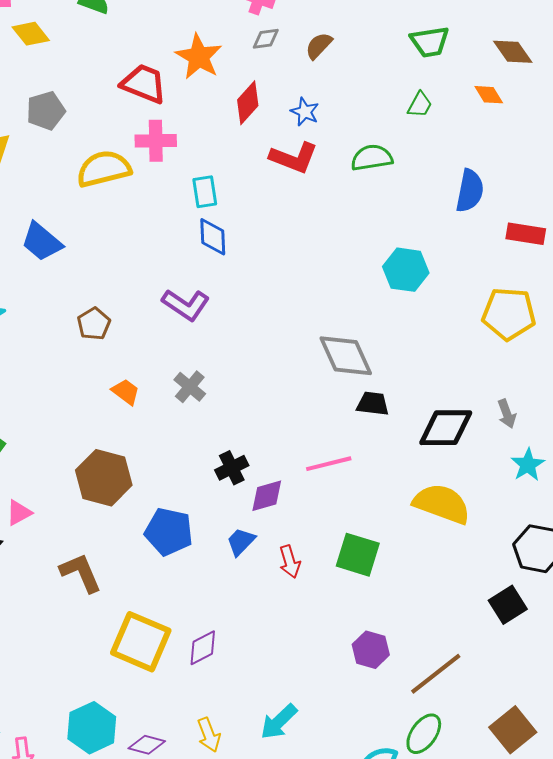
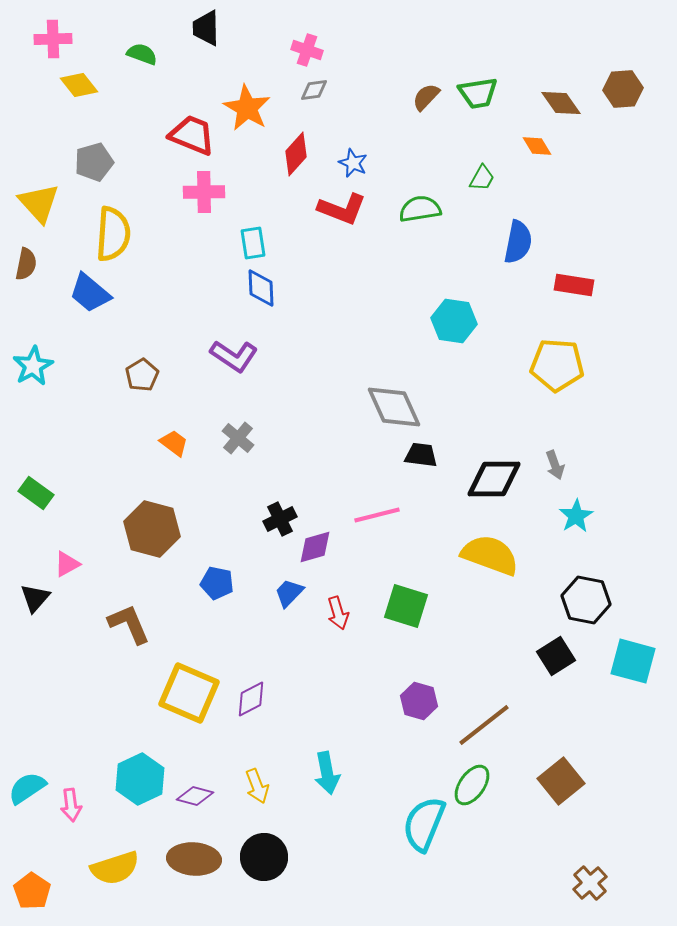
brown semicircle: (319, 46) -> (426, 97), moved
green trapezoid: (420, 105) -> (482, 178), moved
yellow semicircle: (104, 169) -> (113, 234), moved, turned 108
blue pentagon: (169, 532) -> (217, 583), size x0.7
cyan arrow: (279, 722) -> (327, 773), turned -57

